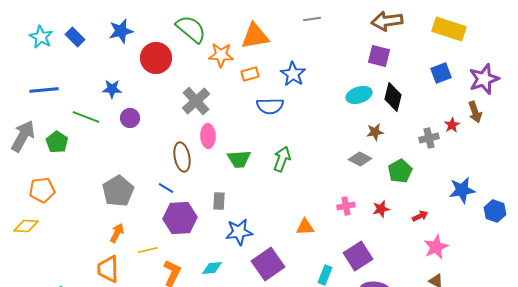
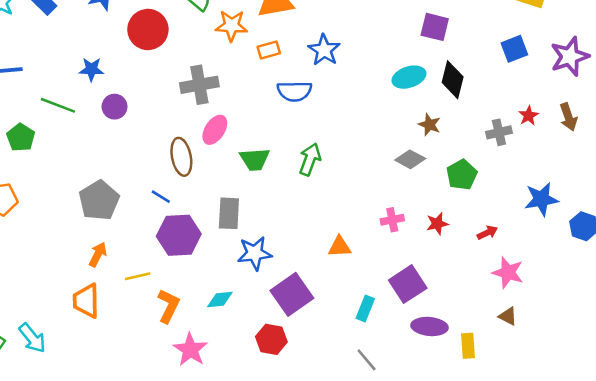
gray cross: (196, 101) -> (199, 85), turned 32
brown arrow: (475, 112) -> (568, 117), moved
brown star: (375, 132) -> (430, 125), turned 30
pink ellipse: (208, 136) -> (215, 130), turned 35
gray rectangle: (219, 201) -> (229, 213), size x1.4
pink star: (436, 247) -> (508, 272), turned -30

